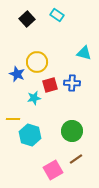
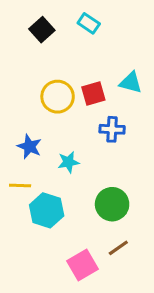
blue star: (17, 74) -> (29, 146), moved
red square: (50, 85) -> (93, 93), moved
cyan star: (34, 98) -> (68, 162), moved

